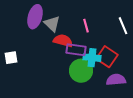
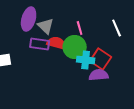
purple rectangle: (76, 50) -> (40, 44), moved
green circle: (81, 71) -> (75, 47), moved
purple semicircle: (116, 80) -> (99, 75), moved

